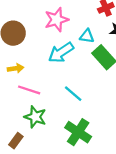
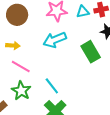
cyan triangle: (87, 36) -> (83, 12), moved, turned -32
cyan line: (73, 94) -> (52, 86), moved

